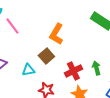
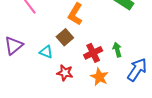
cyan triangle: (28, 70) -> (46, 52), turned 32

